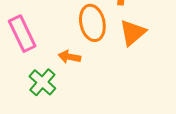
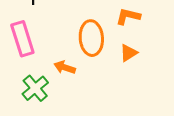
orange triangle: (133, 33) -> (129, 53), size x0.7

